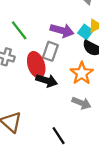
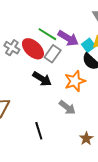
green line: (19, 30) -> (47, 34), moved, turned -36
red ellipse: (36, 65) -> (33, 49), moved, turned -45

